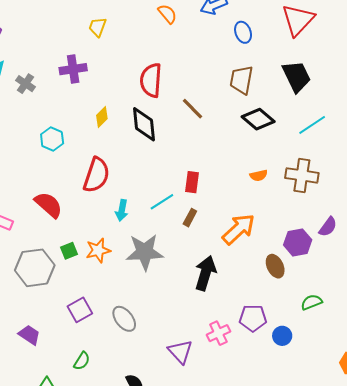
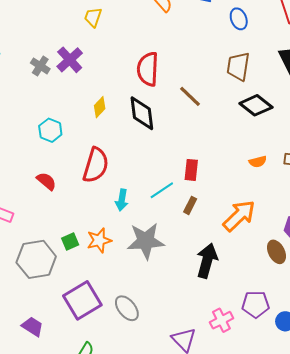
purple cross: (73, 69) -> (70, 60), turned -32
gray cross: (25, 84) -> (40, 66), moved
red semicircle: (49, 205) -> (46, 181), moved, size x0.7
purple square: (80, 310) -> (82, 300), size x1.5

